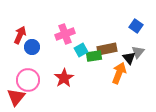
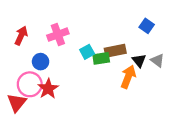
pink cross: (65, 34) -> (58, 35), moved
blue circle: (32, 47) -> (41, 62), moved
gray triangle: (138, 52) -> (157, 61), moved, turned -32
red star: (64, 78) -> (48, 89), moved

